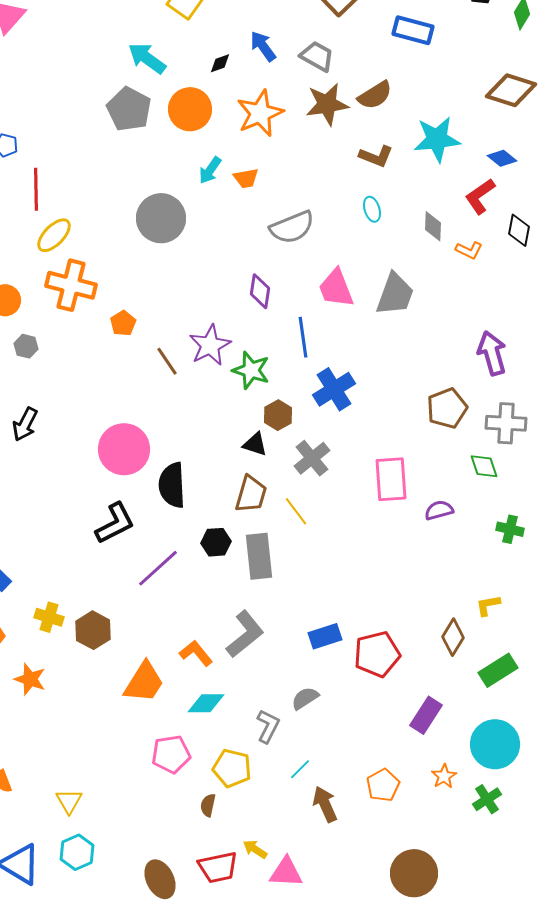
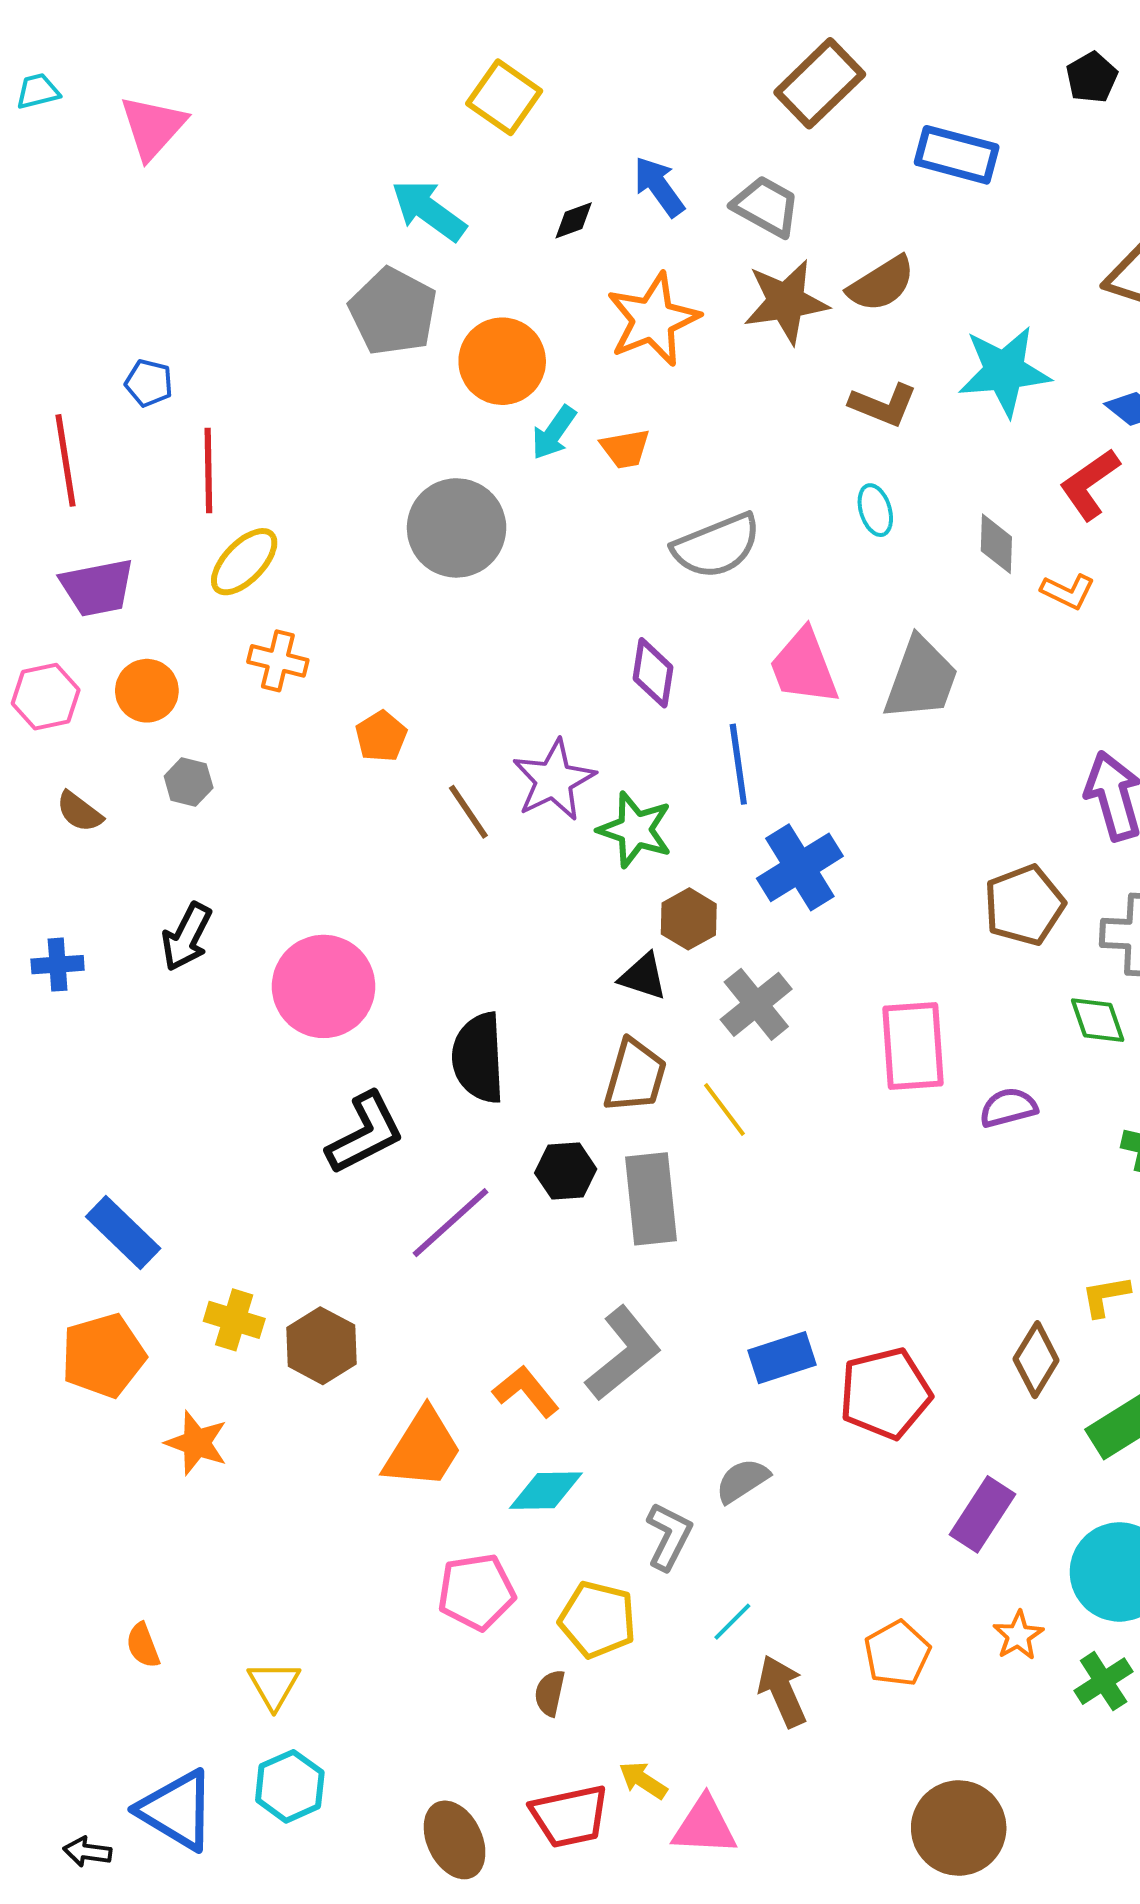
orange circle: (190, 109) -> (502, 361), moved
orange cross: (71, 285) -> (278, 661), size x0.6
pink circle: (124, 449) -> (324, 986), moved

